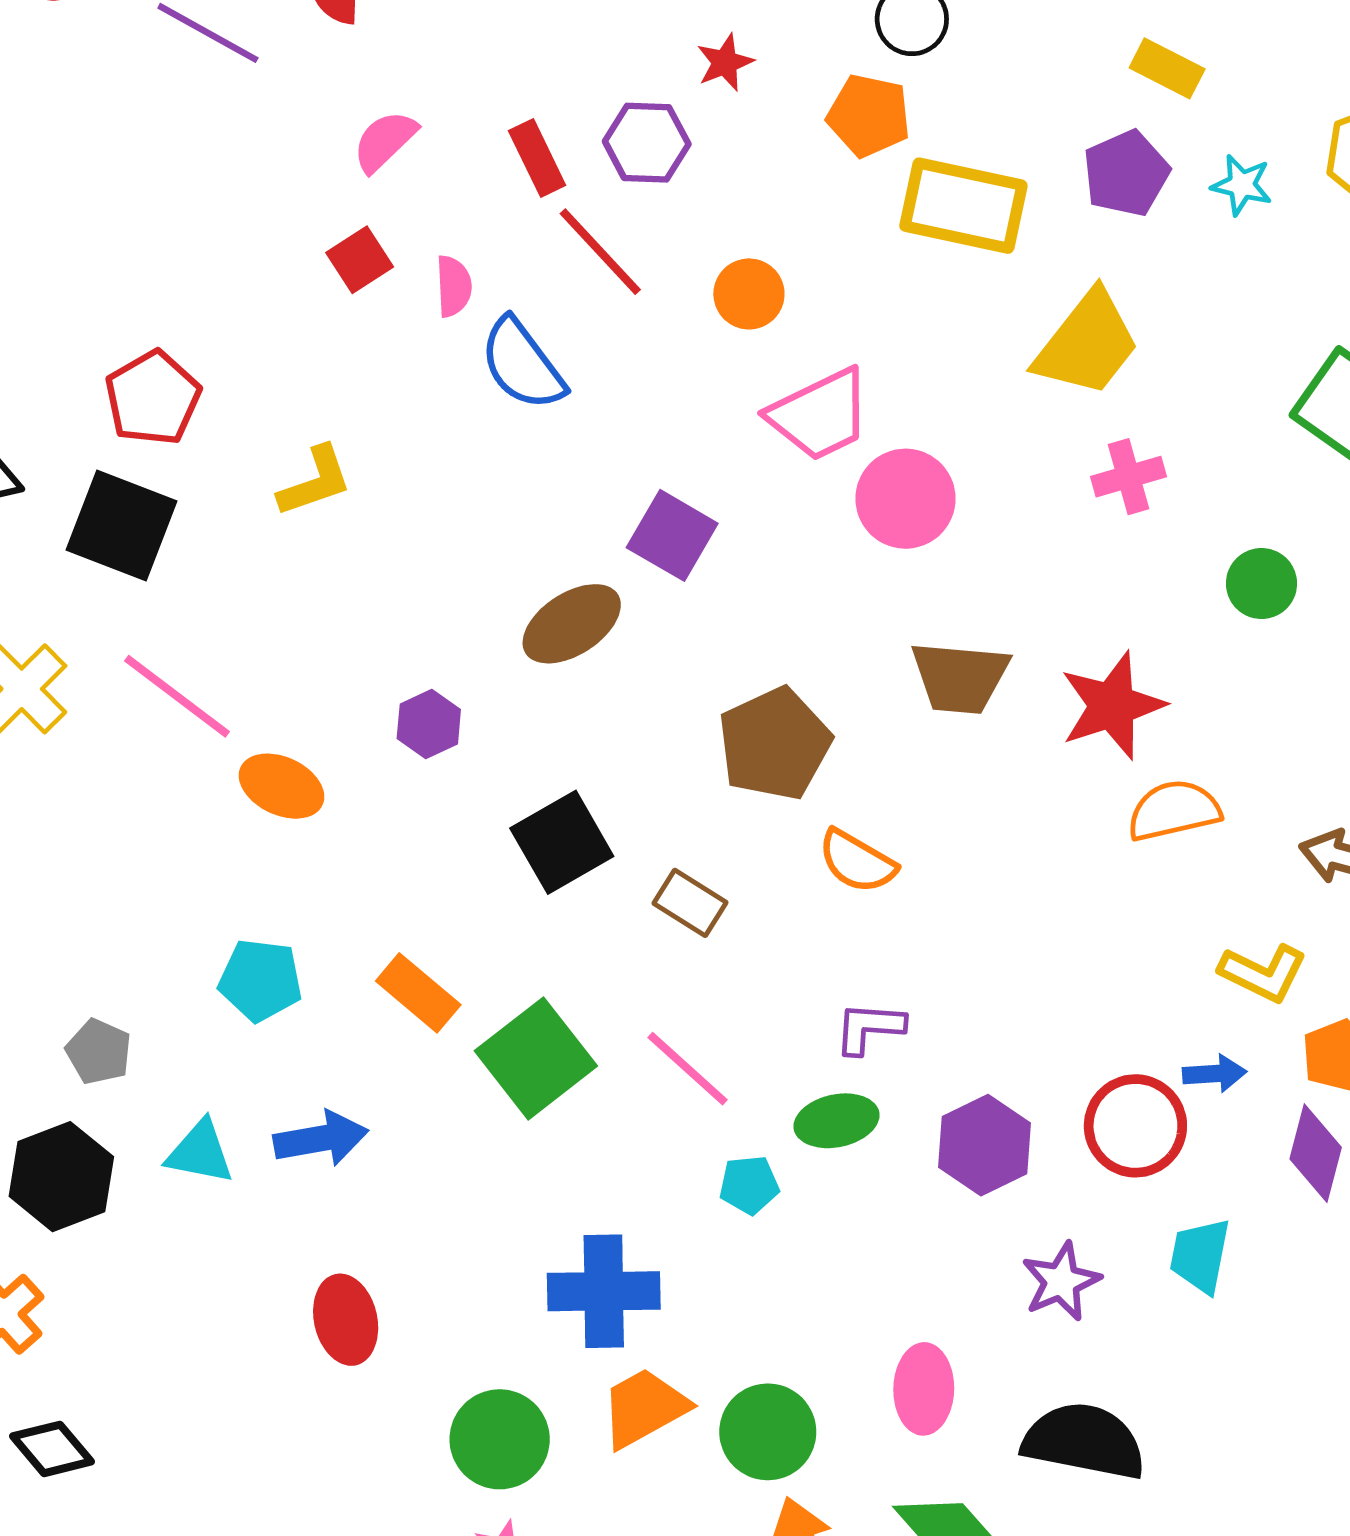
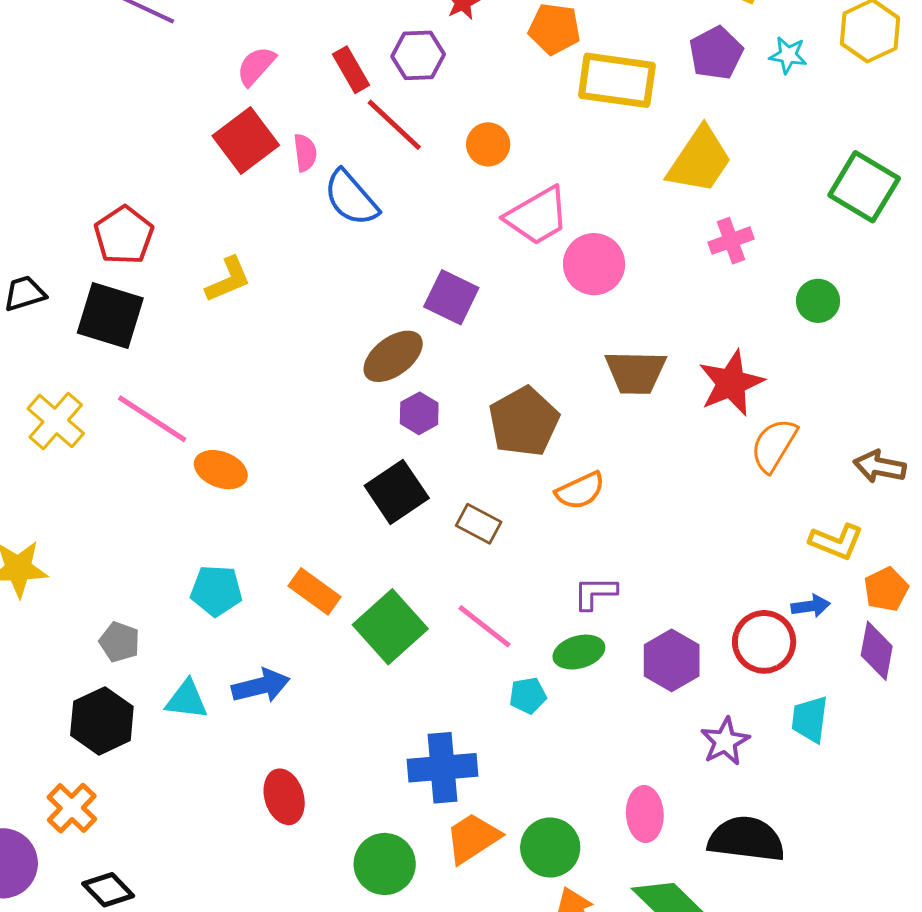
red square: (360, 260) -> (246, 141), size x1.6
purple hexagon: (429, 724) -> (419, 413), moved
orange semicircle: (1174, 810) -> (774, 445), turned -42
orange semicircle: (857, 861) -> (580, 491), turned -51

